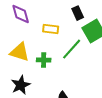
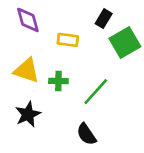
black rectangle: (78, 13) -> (104, 19), turned 56
green line: (72, 49) -> (96, 92), moved

